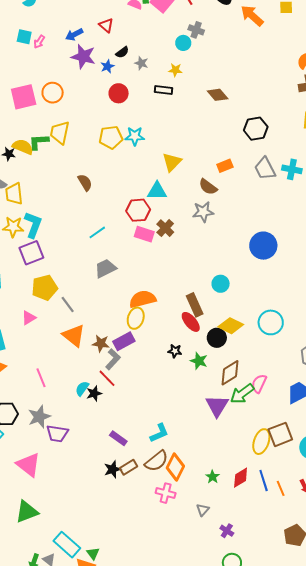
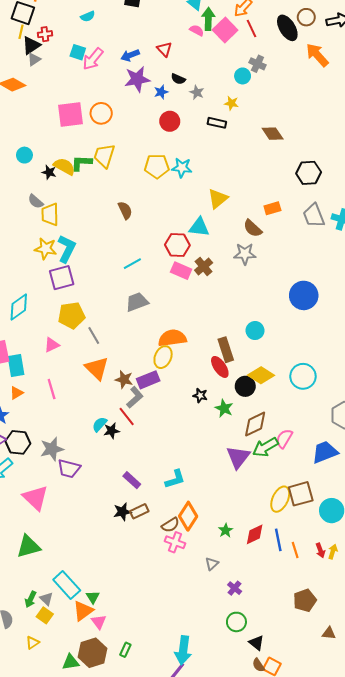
pink arrow: (39, 42) -> (93, 59), size x1.6
black semicircle: (122, 52) -> (178, 79), turned 56
purple star: (83, 56) -> (137, 79), turned -30
pink line: (41, 378) -> (52, 389), moved
brown semicircle: (156, 461) -> (170, 525), moved, size x0.7

